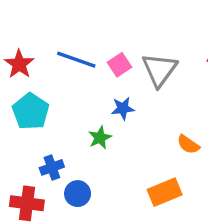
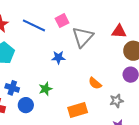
pink square: (120, 65) -> (62, 21), moved
green star: (100, 138) -> (45, 89), moved
blue cross: (52, 167) -> (12, 88), turned 32

